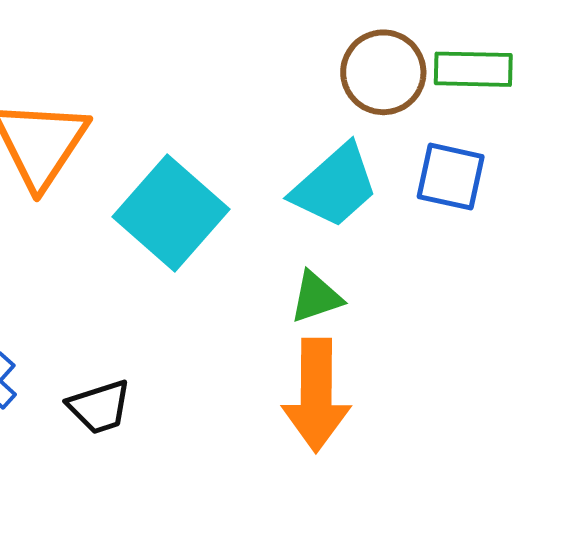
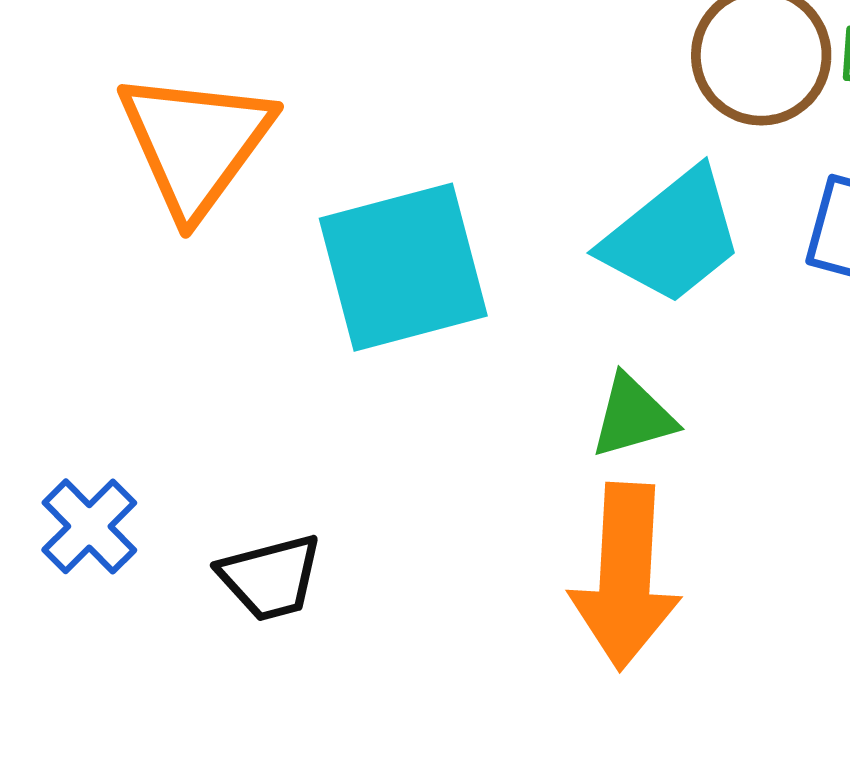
cyan square: (171, 213) -> (403, 267), turned 31

